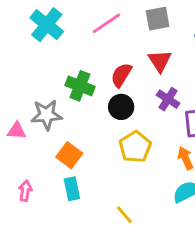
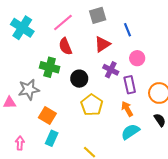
red triangle: (160, 61) -> (102, 44), turned 36
red semicircle: (121, 75) -> (65, 46), moved, turned -48
cyan rectangle: (72, 189) -> (52, 138), turned 42

